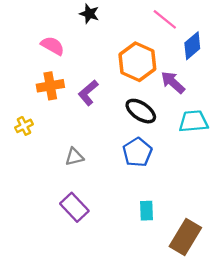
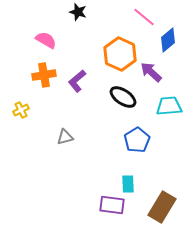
blue pentagon: (137, 152) -> (137, 140), moved
purple rectangle: (74, 207) -> (112, 205), moved, turned -40

